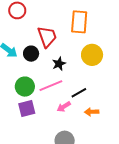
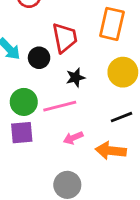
black line: (79, 93) -> (122, 117), moved
orange arrow: (92, 112) -> (111, 151), size x1.5

